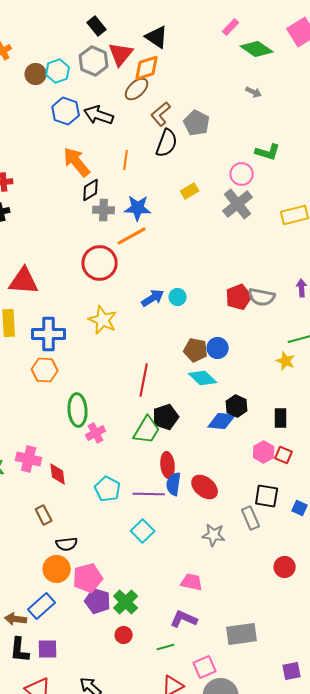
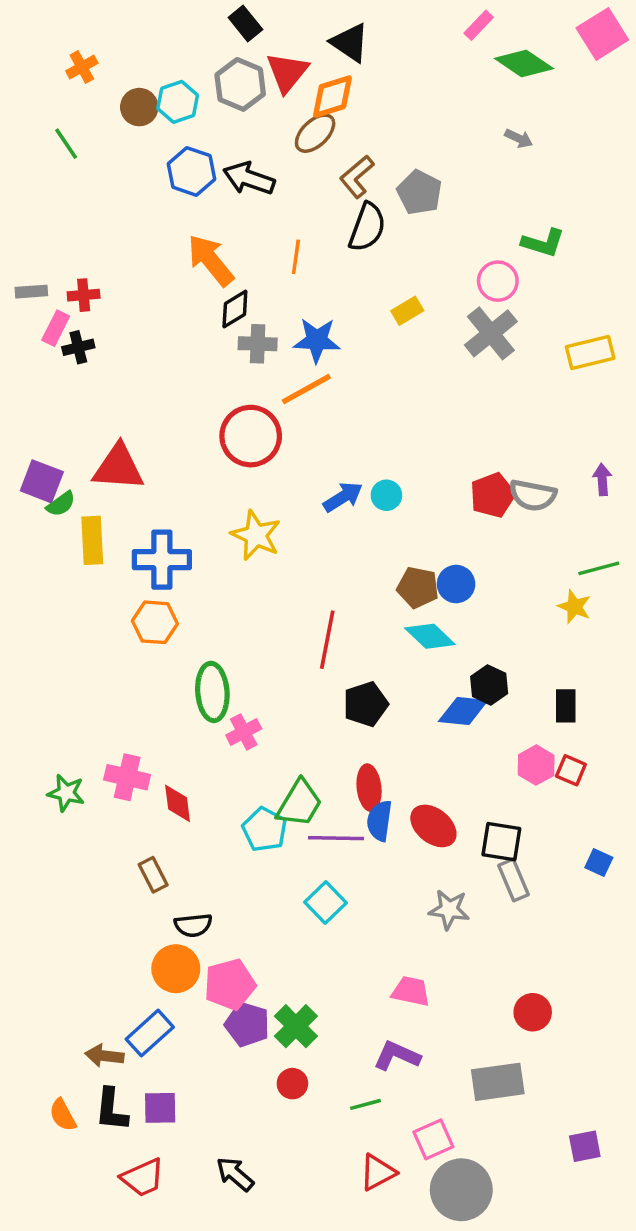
green trapezoid: (147, 430) -> (299, 803), moved
black square: (267, 496) -> (501, 842), moved
red circle: (285, 567) -> (533, 1012), moved

